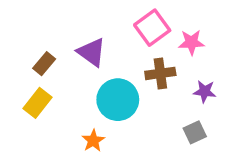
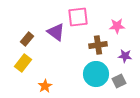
pink square: (152, 28) -> (78, 17), moved, turned 30
cyan circle: (118, 100) -> (96, 74), moved
orange star: (93, 141) -> (45, 86), moved

